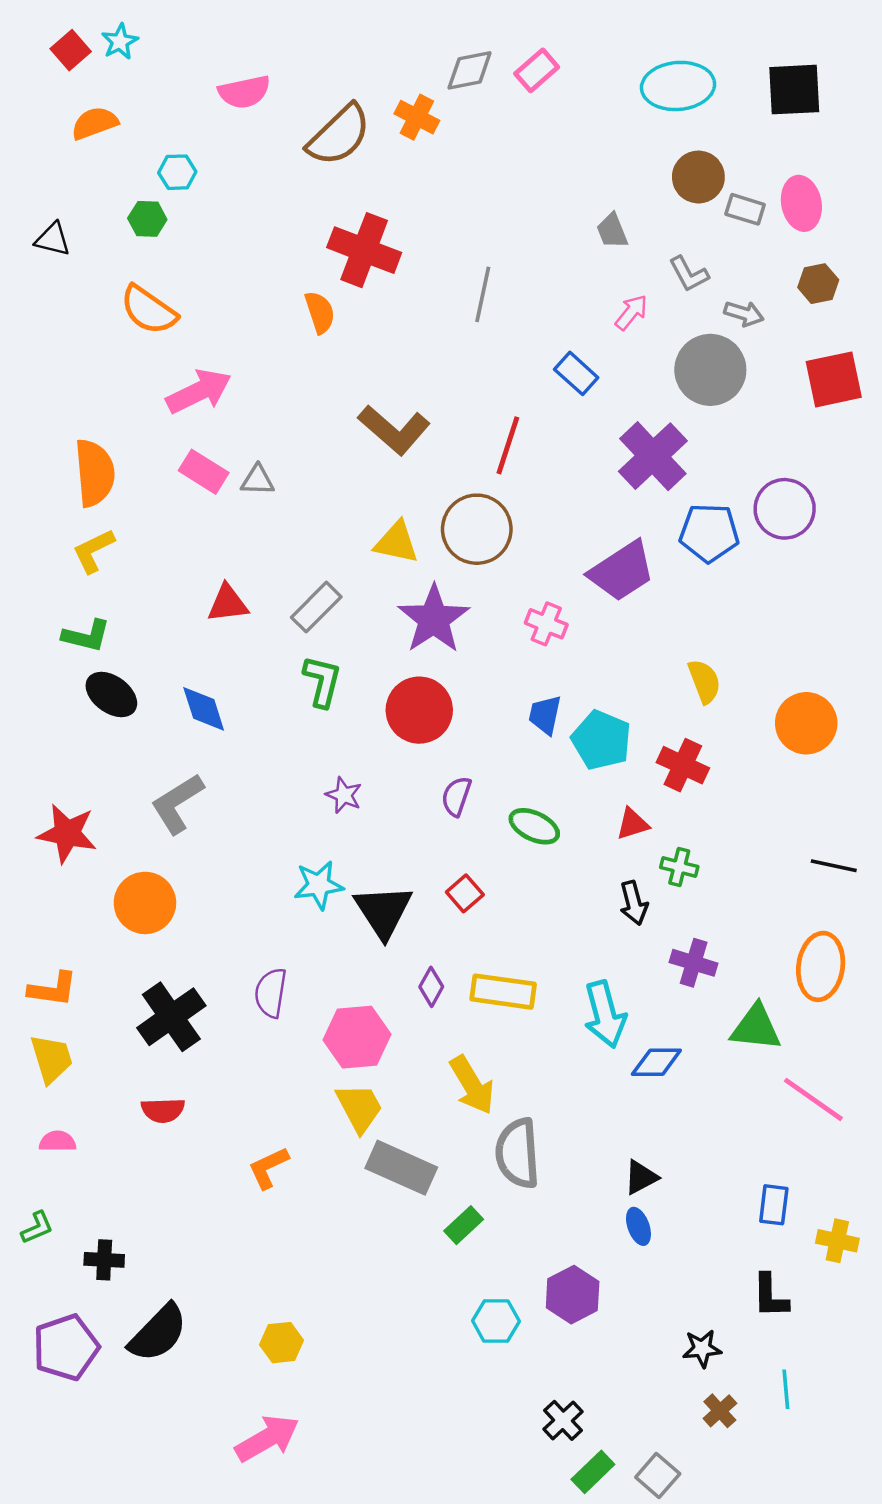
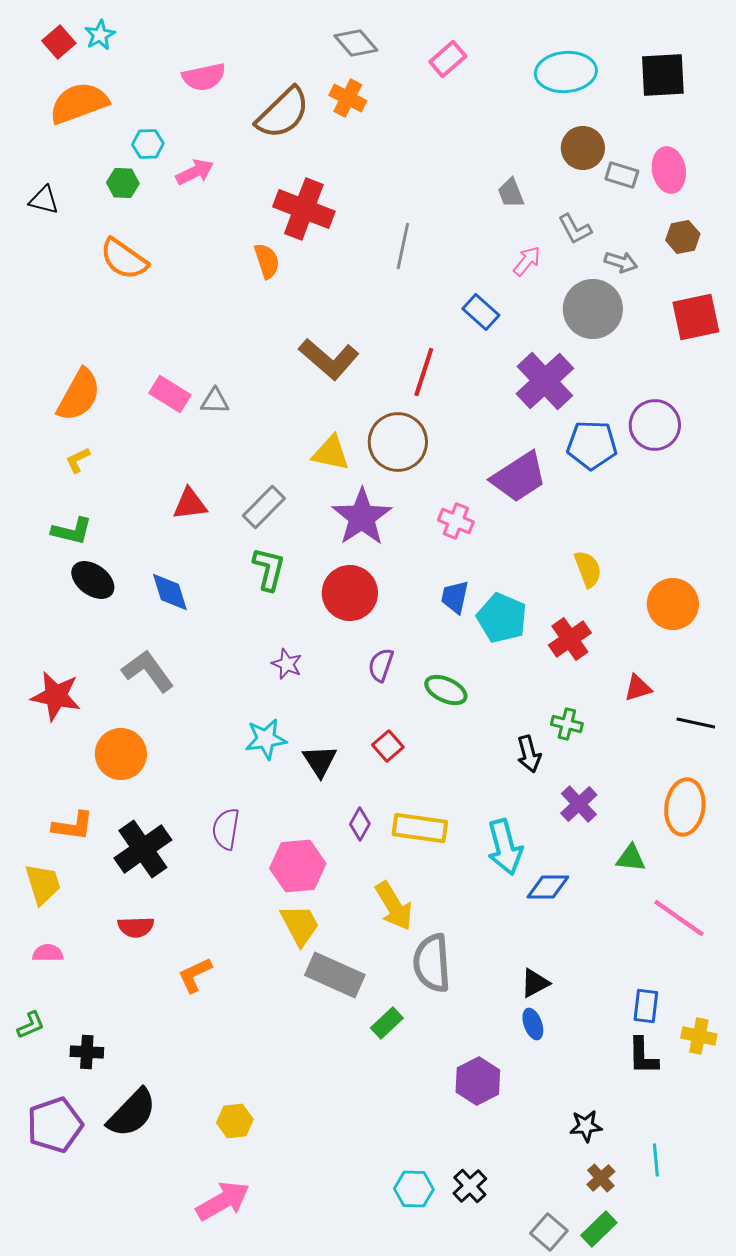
gray diamond: (470, 70) -> (356, 43), moved, turned 60
orange semicircle: (95, 123) -> (79, 103), size x1.5
pink arrow: (199, 391) -> (195, 172), moved, size x0.7
orange semicircle: (95, 473) -> (79, 395), turned 34
yellow L-shape: (93, 551) -> (78, 460), size x0.7
red cross: (683, 765) -> (570, 639), turned 30
gray L-shape: (177, 804) -> (148, 671), turned 86
red triangle: (632, 824) -> (638, 688), moved
black triangle: (383, 911) -> (320, 761), size x0.7
purple cross: (694, 963) -> (579, 804), turned 30
orange L-shape: (53, 989) -> (73, 826), moved
green triangle: (756, 1028) -> (631, 858), size x0.7
orange L-shape: (268, 1168) -> (195, 975), moved
black L-shape: (770, 1296) -> (643, 1056), moved
cyan hexagon: (496, 1321) -> (414, 1189), moved
green rectangle: (593, 1472) -> (599, 1229), moved

